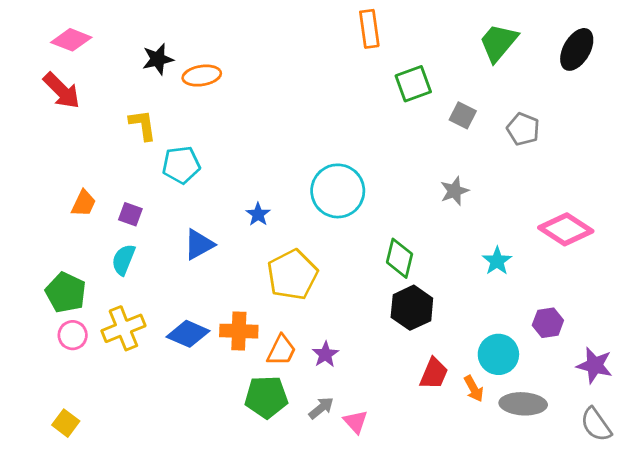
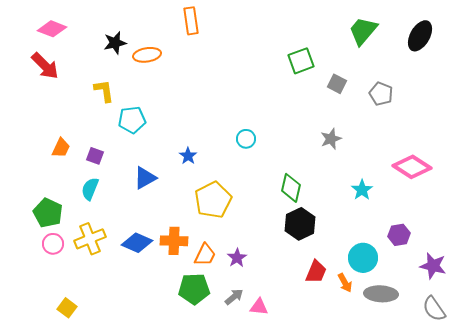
orange rectangle: (369, 29) -> (191, 21), moved
cyan circle: (338, 191) -> (246, 139), size x0.5
pink triangle: (356, 422) -> (259, 307), turned -42
yellow square: (66, 423) -> (67, 308), moved

